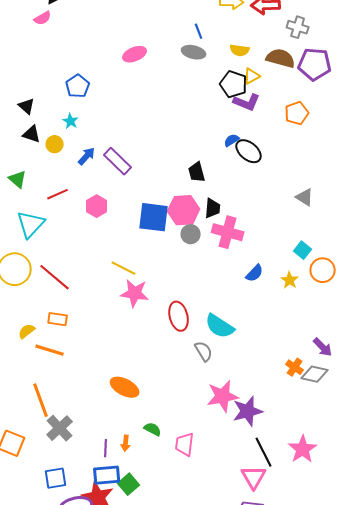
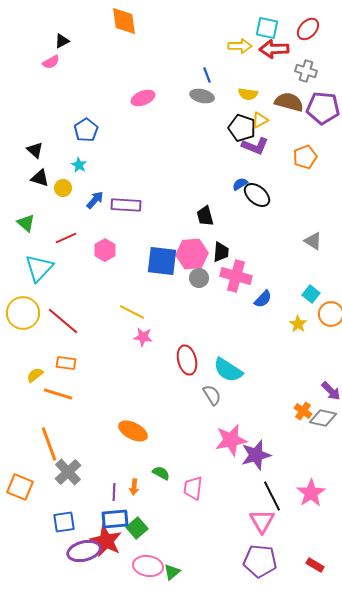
purple rectangle: (118, 161) -> (126, 205), turned -40
blue semicircle: (255, 273) -> (263, 299), moved
pink star: (135, 293) -> (143, 337), size x0.7

